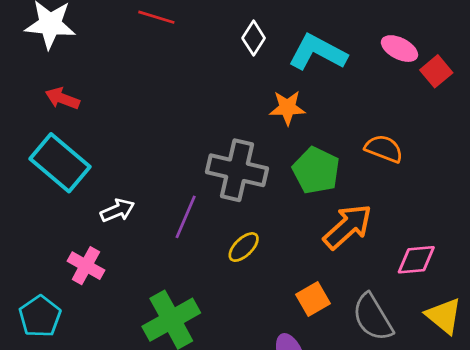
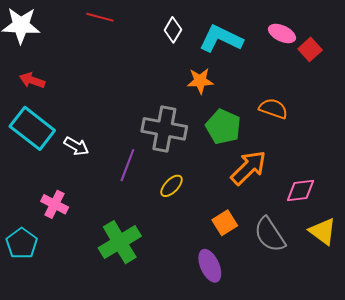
white arrow: (117, 210) -> (76, 146), moved, turned 55

